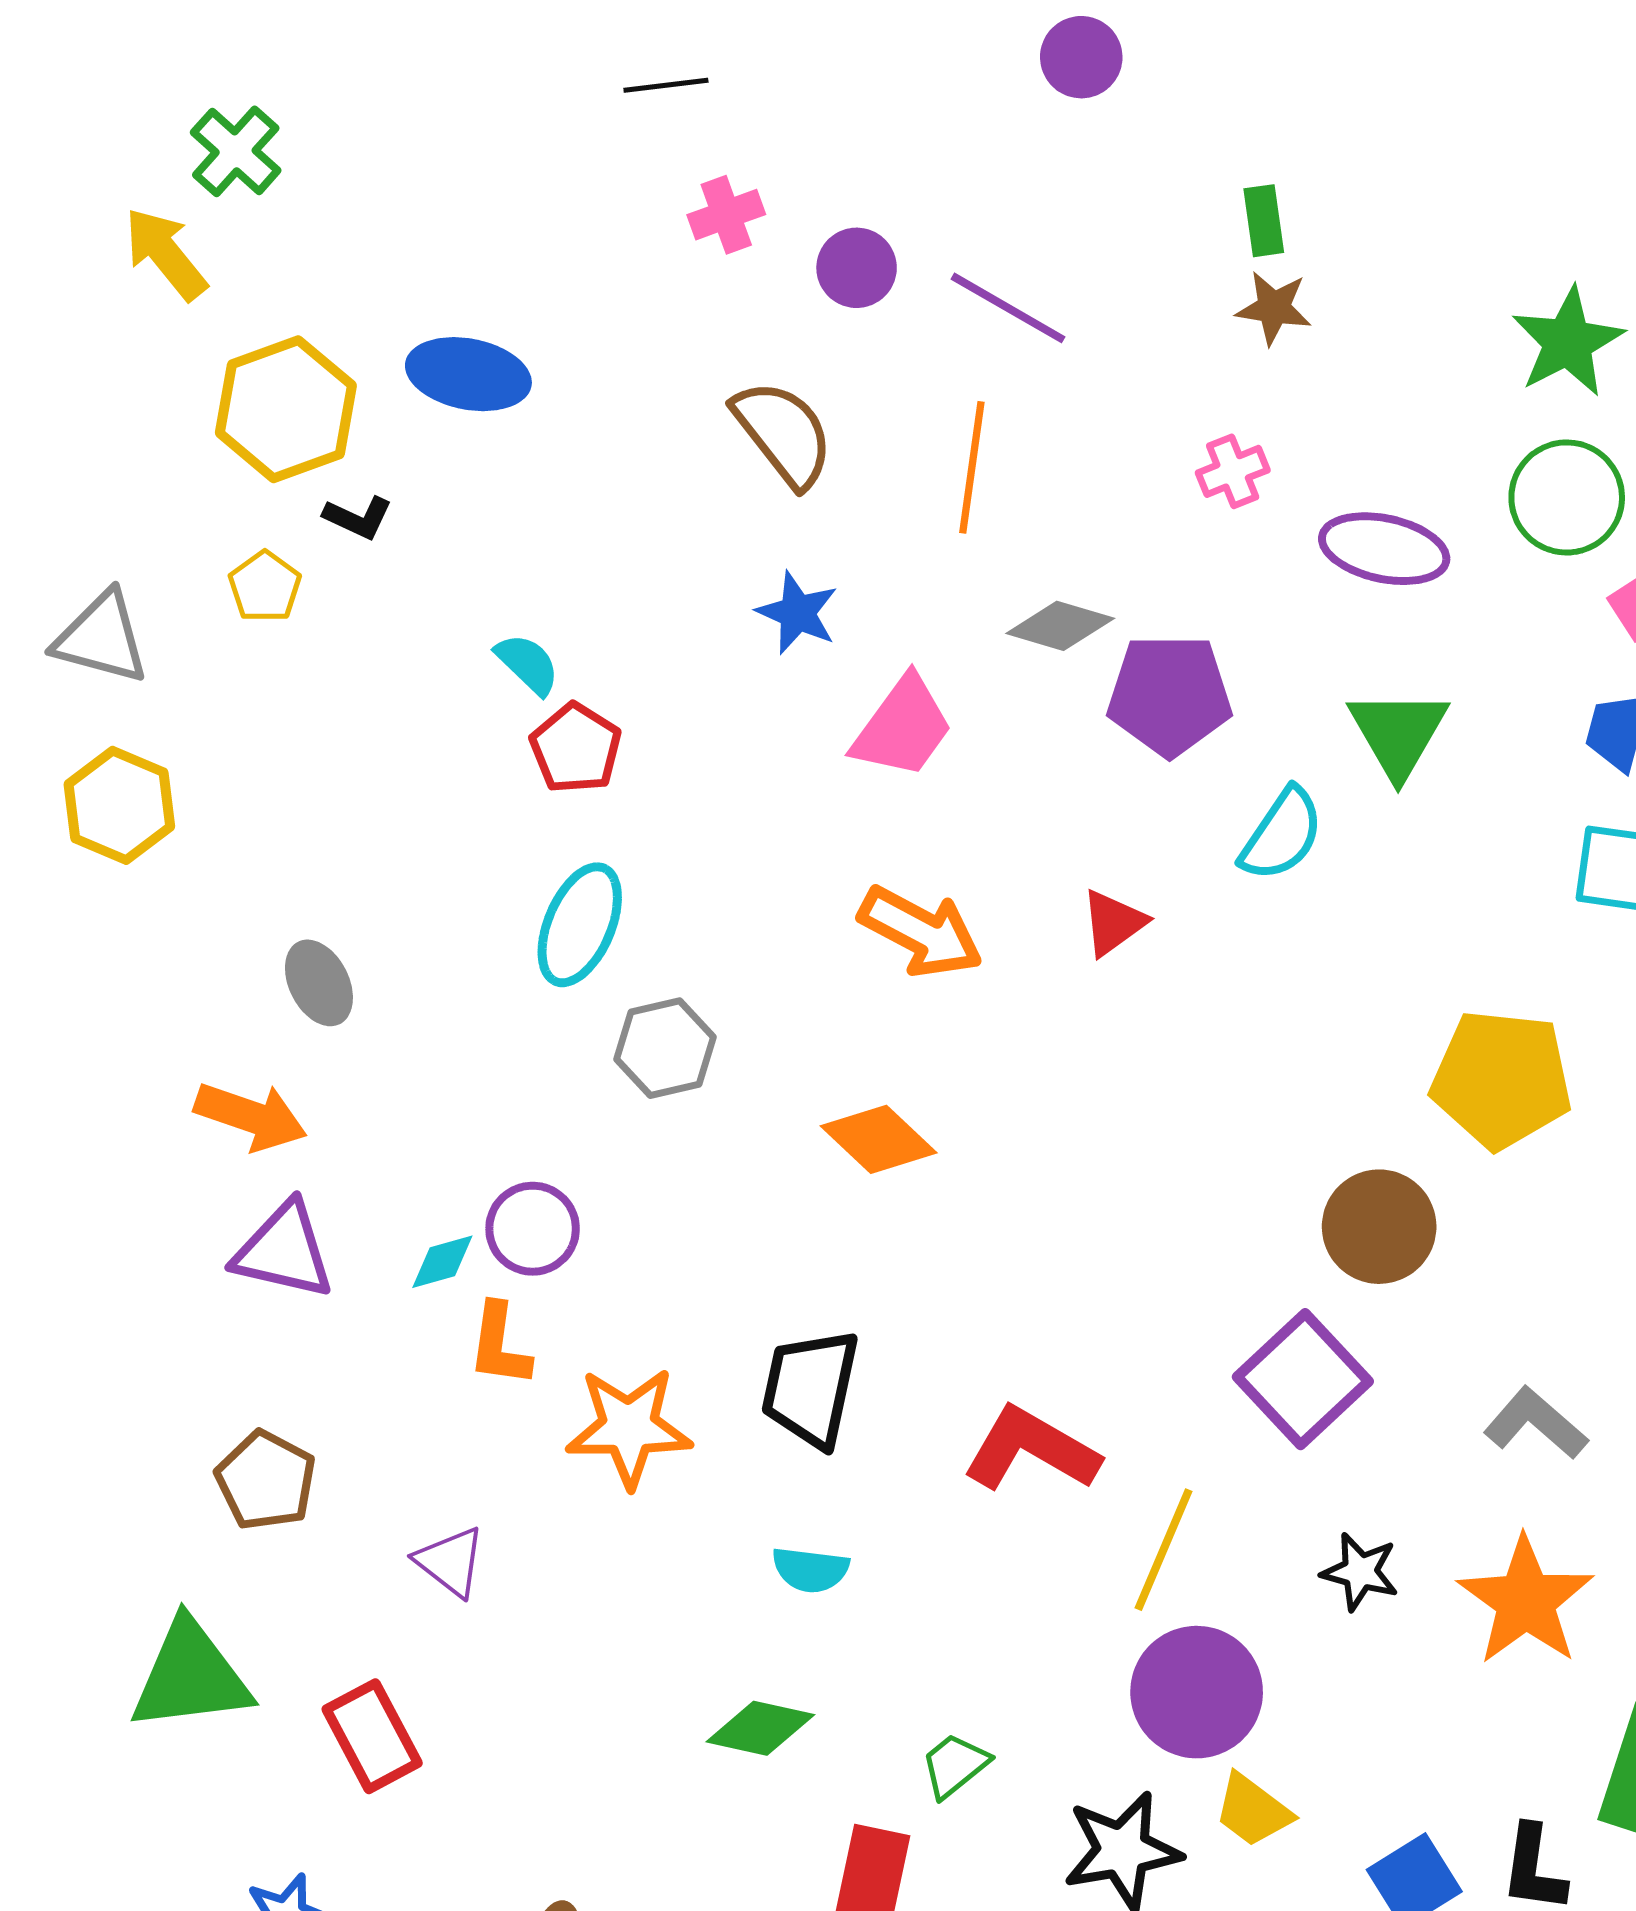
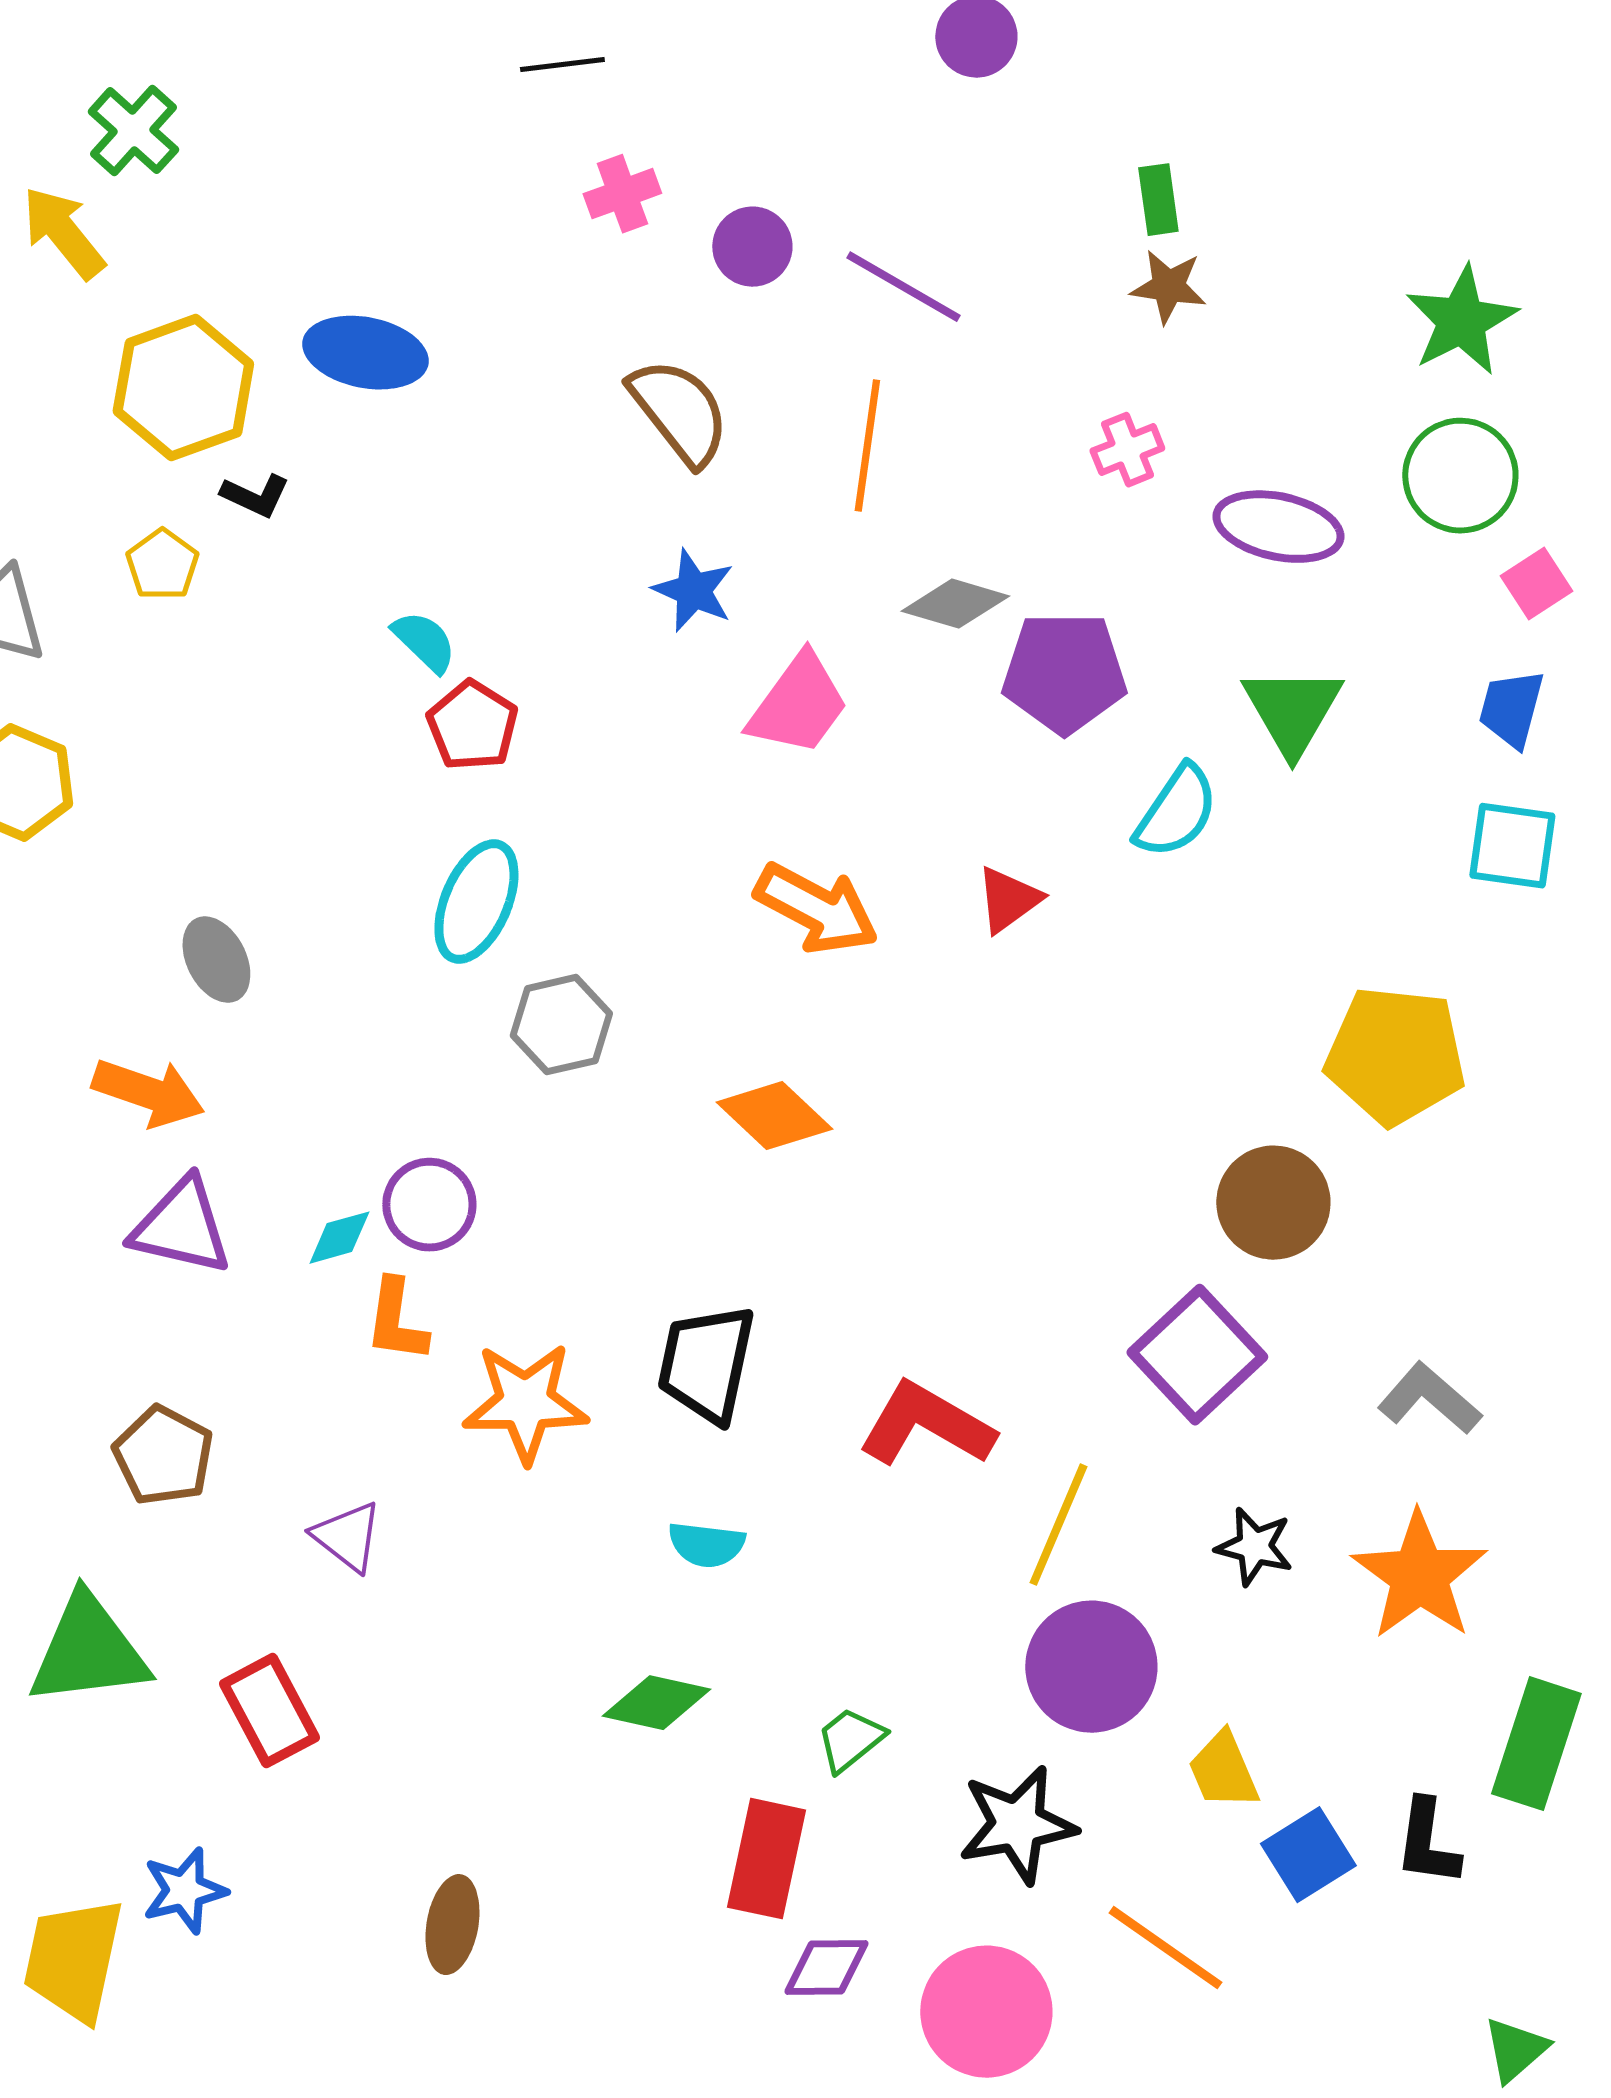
yellow trapezoid: (1253, 1810) -> (1223, 1771), moved, turned 30

